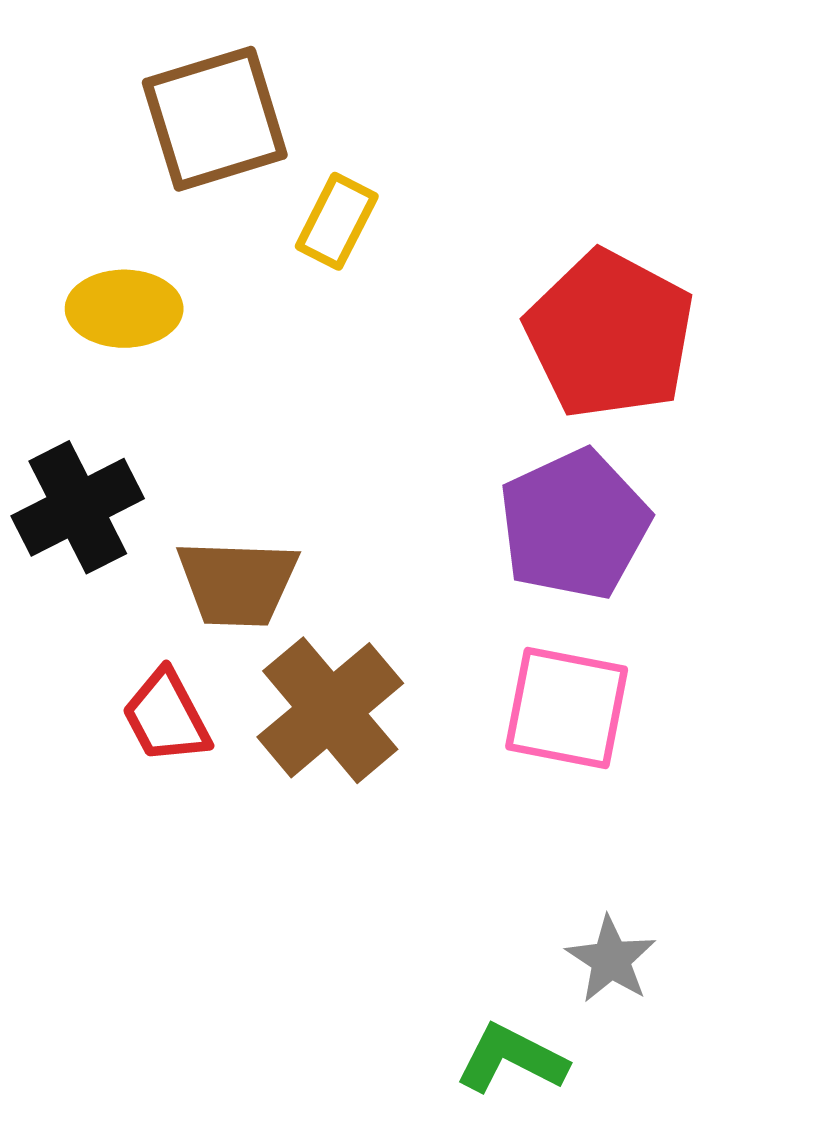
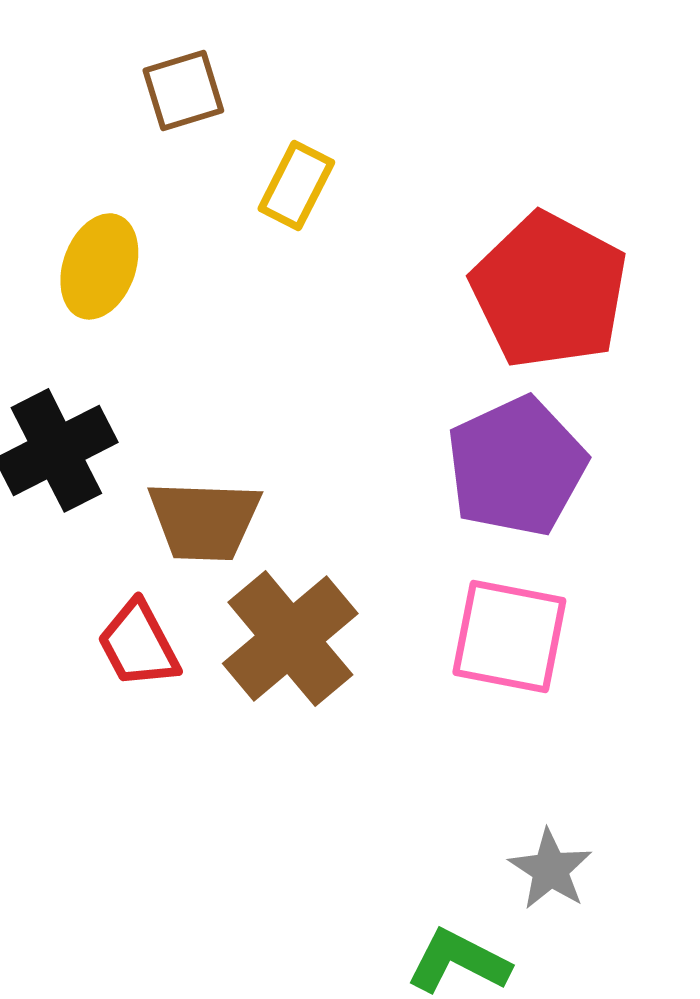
brown square: (215, 119) -> (183, 90), size x0.6
yellow ellipse: (124, 309) -> (99, 266), turned -70

